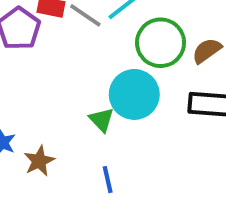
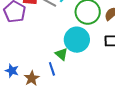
blue line: (108, 180) -> (52, 69), moved

